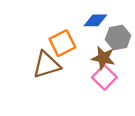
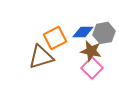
blue diamond: (95, 20) -> (83, 32), moved

